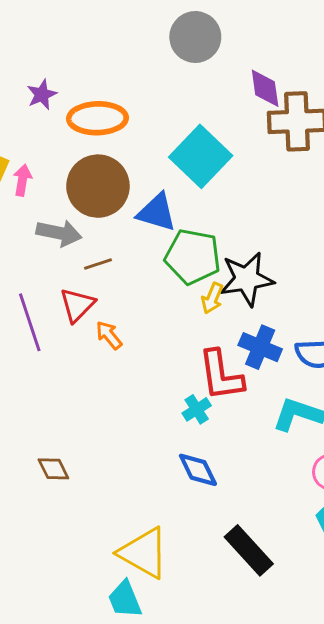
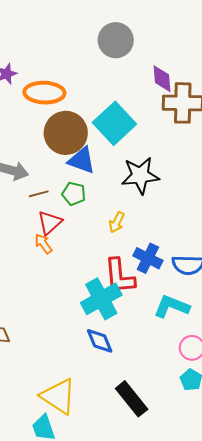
brown circle: (98, 186) -> (66, 133), moved
green pentagon: (193, 257) -> (74, 194), moved, size x0.6
black star: (247, 279) -> (140, 175), moved
red triangle: (77, 305) -> (50, 222), moved
cyan cross: (197, 409) -> (101, 299), size x2.0

